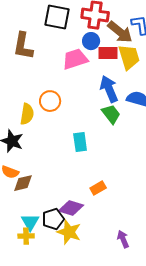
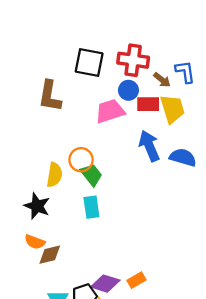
brown arrow: (120, 32) -> (162, 80), size x0.6
green trapezoid: (111, 114) -> (91, 175), moved
cyan rectangle: (80, 142) -> (91, 207), moved
orange rectangle: (98, 188) -> (137, 280), moved

